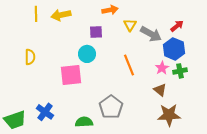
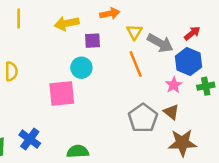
yellow arrow: (61, 15) -> (67, 23), moved
orange line: (129, 65) -> (136, 64), moved
green cross: (180, 71) -> (206, 86), moved
gray pentagon: (111, 107) -> (143, 118), moved

